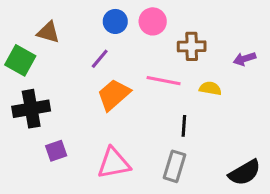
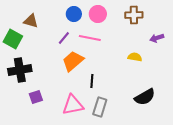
brown cross: (192, 46) -> (134, 15), moved
pink line: (164, 81) -> (90, 38), moved
black line: (184, 126) -> (92, 81), moved
gray rectangle: (174, 166) -> (100, 107), moved
black semicircle: (245, 173) -> (145, 97), moved

